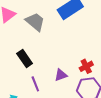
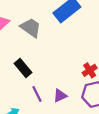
purple triangle: (61, 75) -> (60, 96), moved

